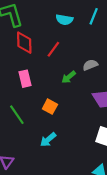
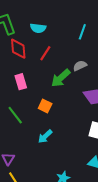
cyan line: (94, 16) -> (82, 32), moved
cyan semicircle: (64, 20) -> (38, 28), moved
green arrow: (69, 77) -> (61, 78), size x1.5

